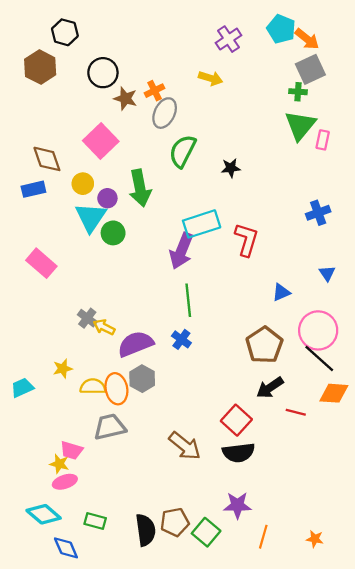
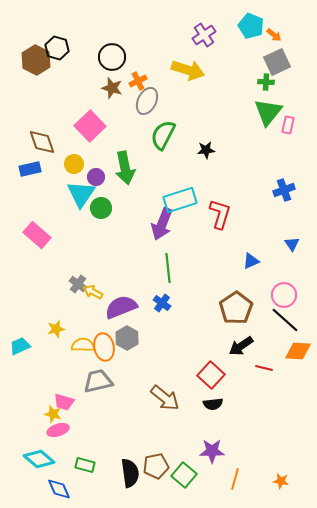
black hexagon: (65, 32) -> (57, 48), moved
orange arrow: (307, 39) -> (274, 35), size x0.7
black circle: (103, 73) -> (112, 57), moved
yellow arrow: (211, 78) -> (188, 70), size x1.5
pink circle: (318, 330) -> (284, 295), size x0.7
black semicircle: (239, 453) -> (213, 404), size x0.7

